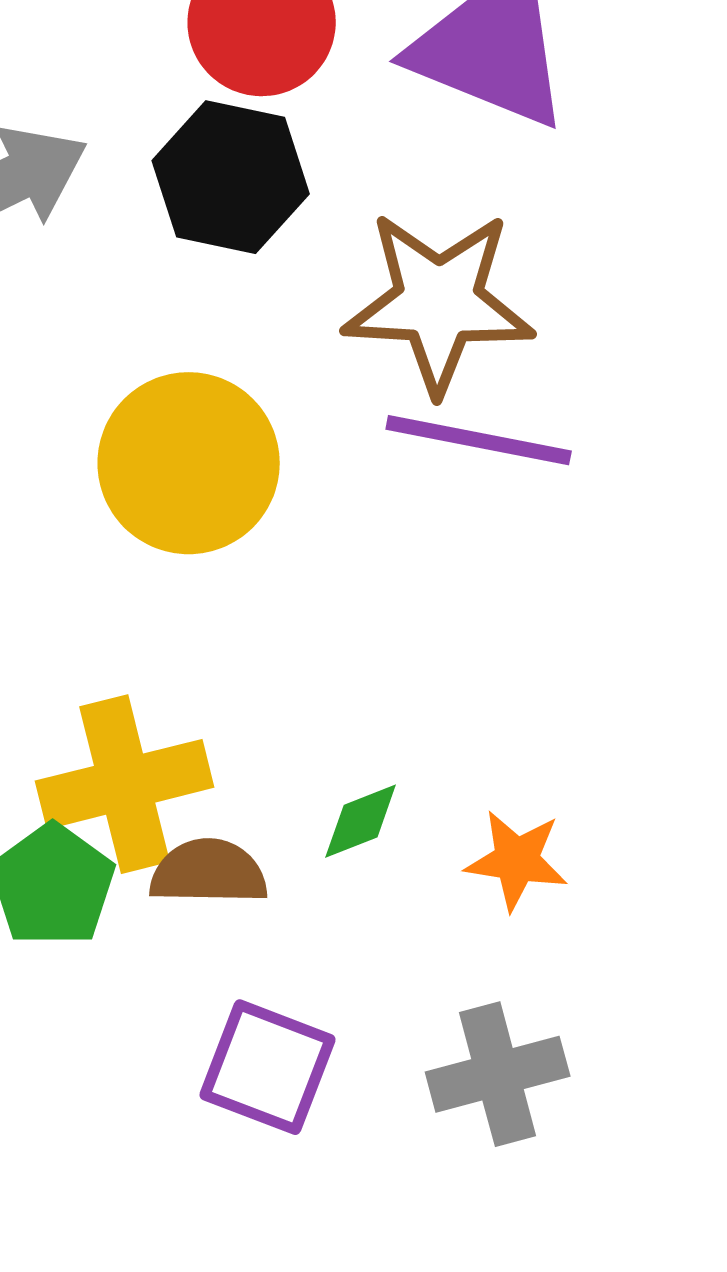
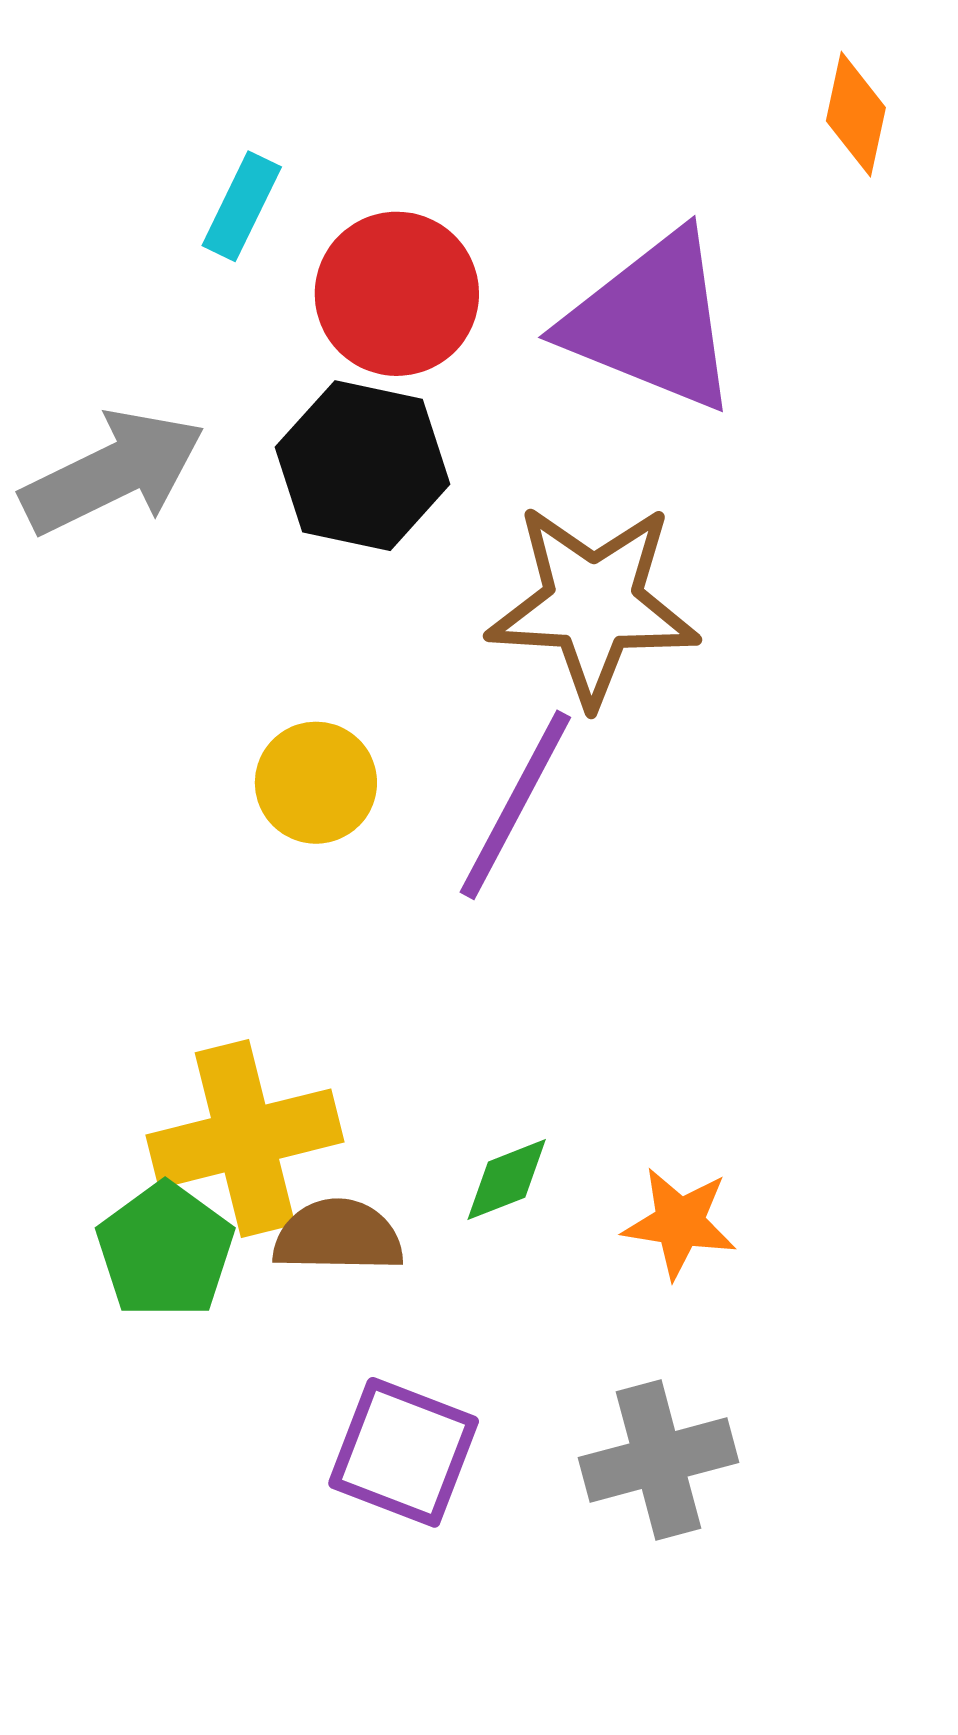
purple line: (479, 440) -> (515, 805), moved, turned -73
yellow circle: (189, 463) -> (316, 783), size x0.6

